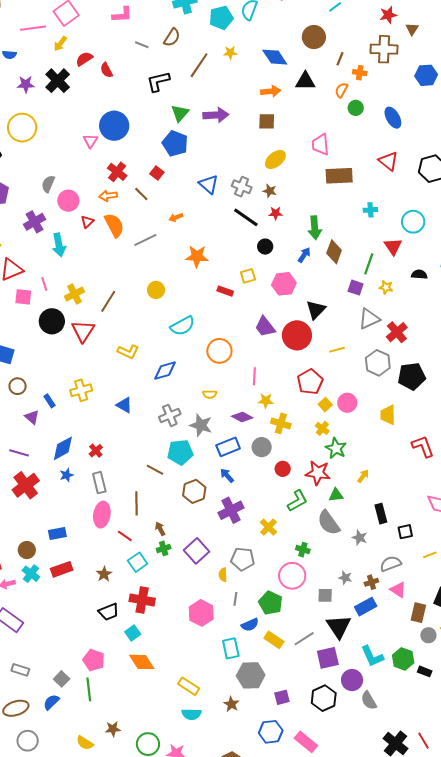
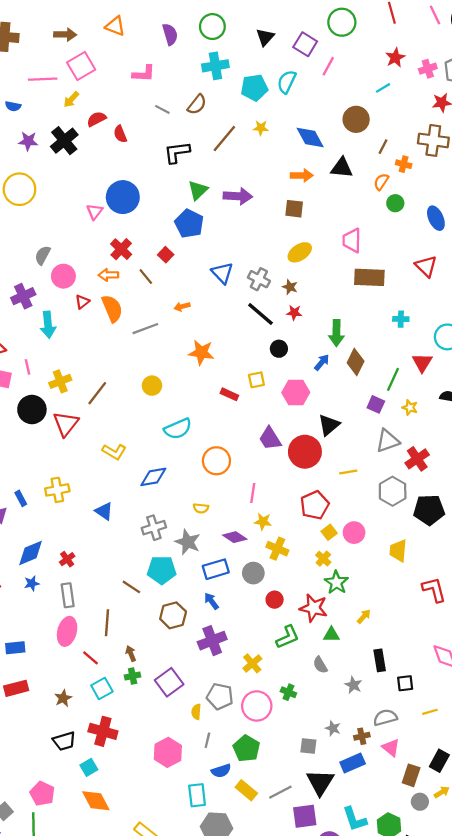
gray semicircle: (329, 523) -> (320, 665), size x0.6
pink circle: (292, 576) -> (257, 706), moved

